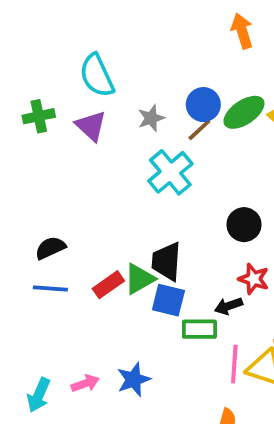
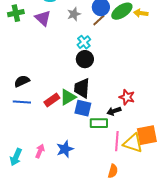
cyan cross: (170, 172) -> (84, 42), size x0.6
black circle: (244, 225) -> (85, 59), moved
pink arrow: (85, 383) -> (40, 151), turned -48

